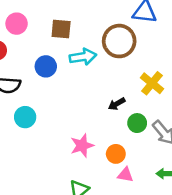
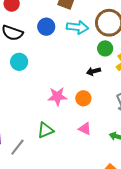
green circle: (137, 123) -> (105, 48), moved
orange circle: (116, 154) -> (83, 98), moved

